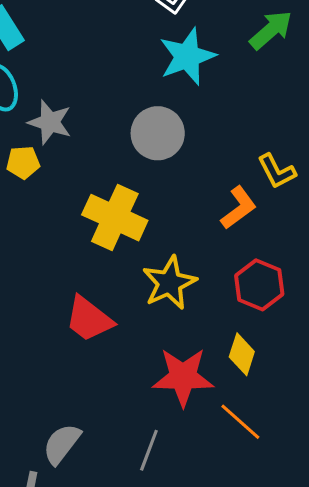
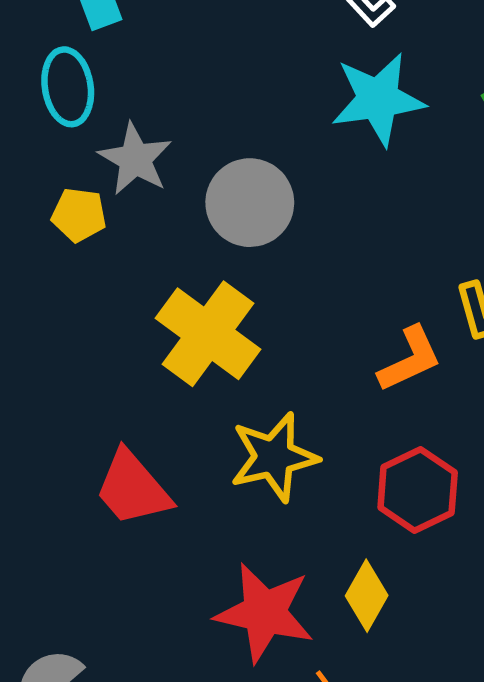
gray circle: (158, 133) -> (250, 203), moved

